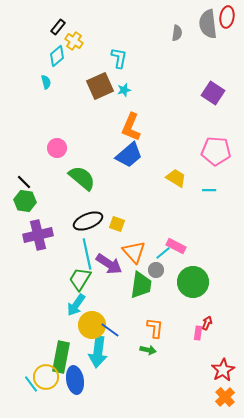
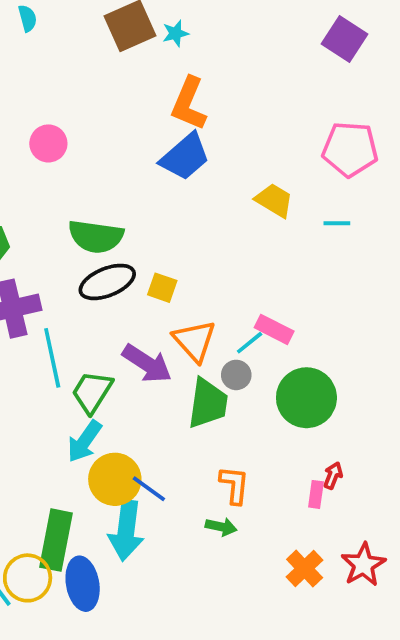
green semicircle: (82, 178) -> (96, 236), moved, turned 148
cyan line: (87, 254) -> (52, 358), moved
orange cross: (225, 397) -> (305, 568), moved

